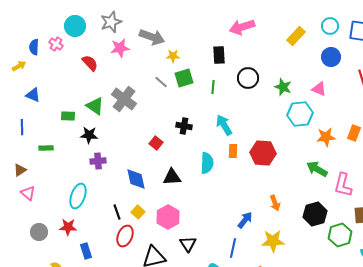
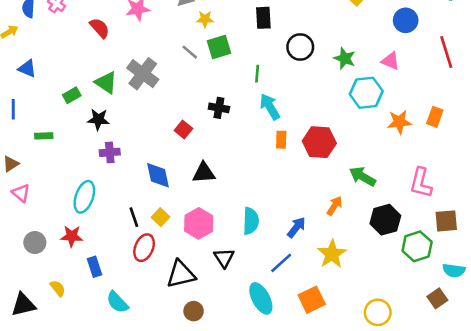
green line: (213, 87) -> (257, 74), moved
green rectangle: (68, 116) -> (72, 95), turned -32
cyan semicircle: (207, 163) -> (251, 221), moved
green arrow: (317, 169) -> (362, 177), moved
orange arrow: (275, 203) -> (335, 206), turned -126
yellow star: (273, 241) -> (332, 254), turned -30
blue line: (233, 248) -> (281, 263), turned 36

